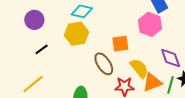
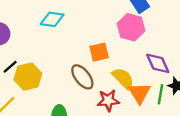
yellow hexagon: (77, 34) -> (28, 77), moved
orange triangle: (152, 82) -> (139, 93), turned -35

